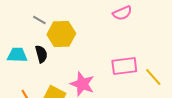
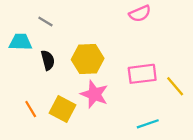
yellow hexagon: (61, 34) -> (88, 59), moved
cyan trapezoid: (17, 55) -> (20, 42), moved

